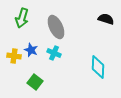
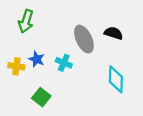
black semicircle: (106, 19) -> (114, 33), moved
gray ellipse: (56, 27) -> (84, 39), moved

